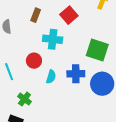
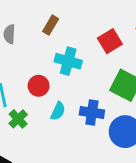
red square: (69, 15) -> (110, 41), moved
green cross: (24, 99) -> (18, 119), moved

